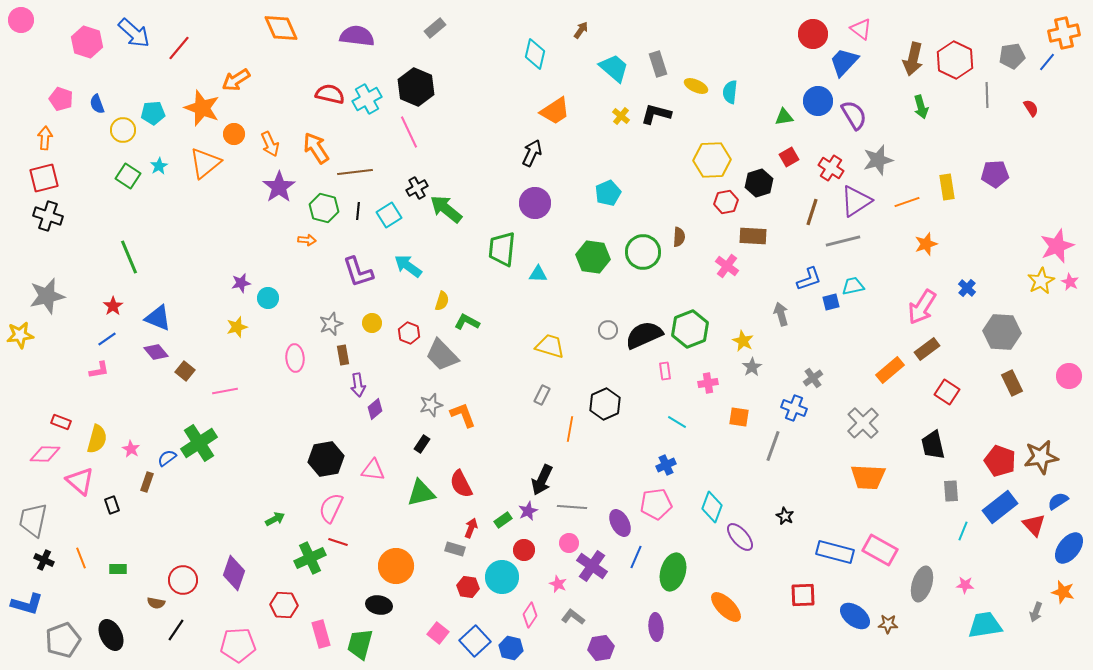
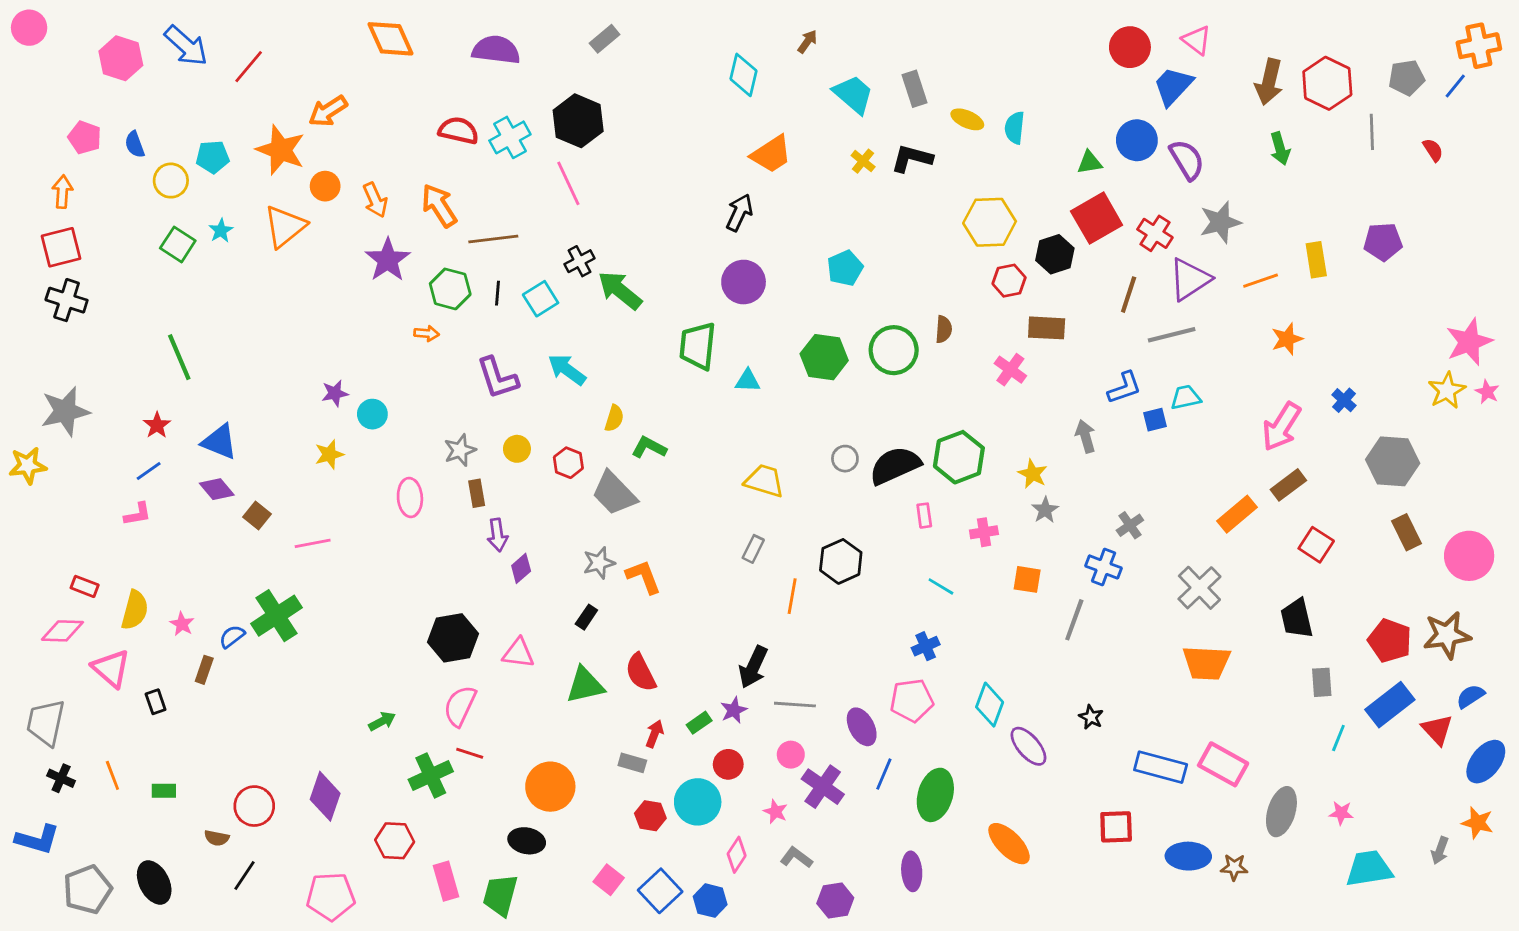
red square: (789, 157) -> (1097, 218), size x1.8
pink circle: (1069, 376) -> (1469, 556), moved, size x1.4
blue ellipse: (855, 616) -> (1188, 856), turned -36

